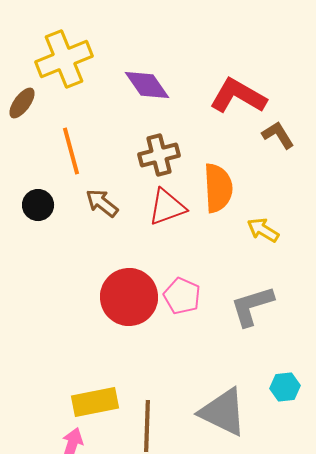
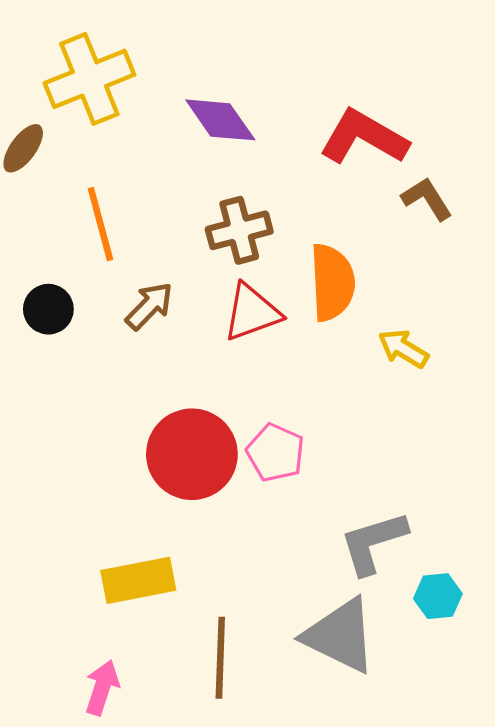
brown arrow: (102, 203) -> (149, 306), turned 96
gray L-shape: (252, 306) -> (373, 543), moved
yellow rectangle: (95, 402) -> (138, 580), moved

